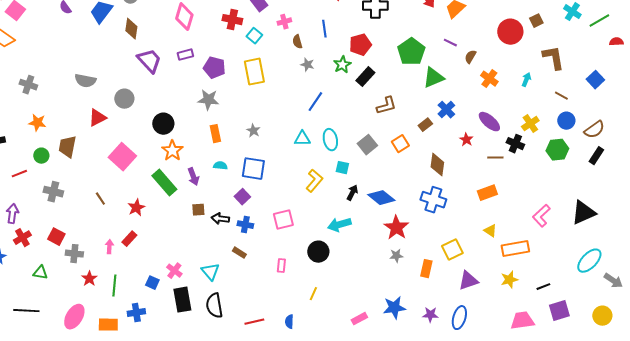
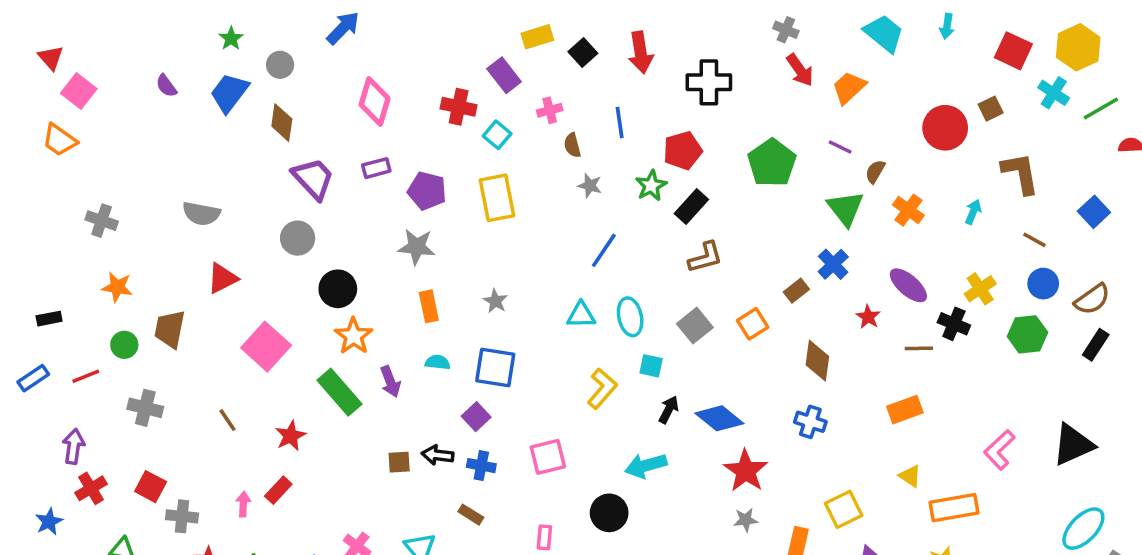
green triangle: (433, 78) -> (845, 208), moved, turned -45
gray circle: (124, 99) -> (298, 238), moved
brown L-shape: (386, 106) -> (705, 257), moved
blue cross: (433, 200) -> (810, 422), size x0.7
brown square: (198, 210) -> (399, 462), moved

